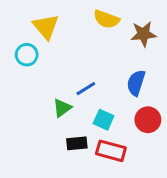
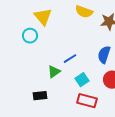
cyan square: (104, 120) -> (82, 80), turned 32
black rectangle: (77, 143) -> (40, 96), moved

